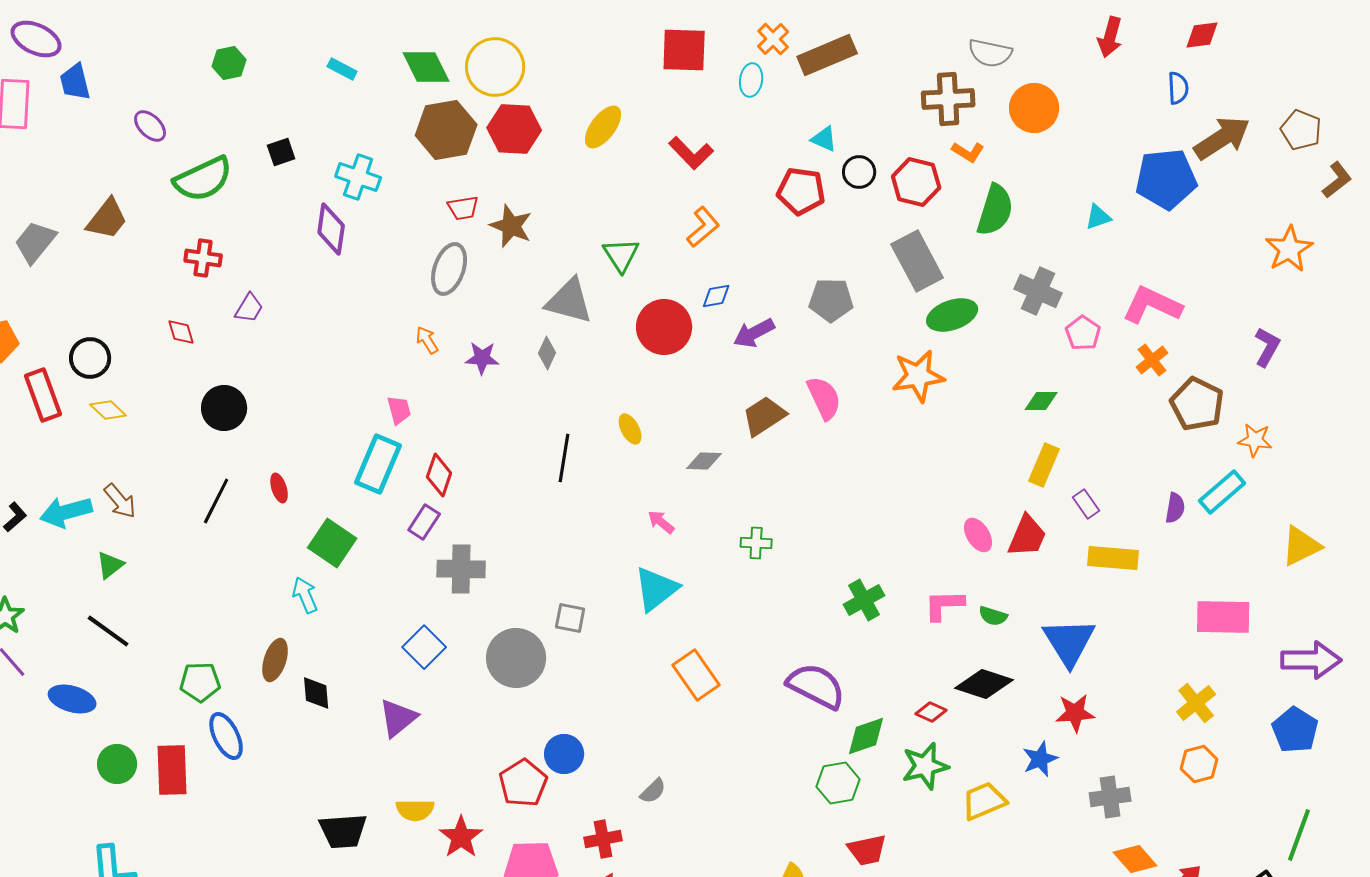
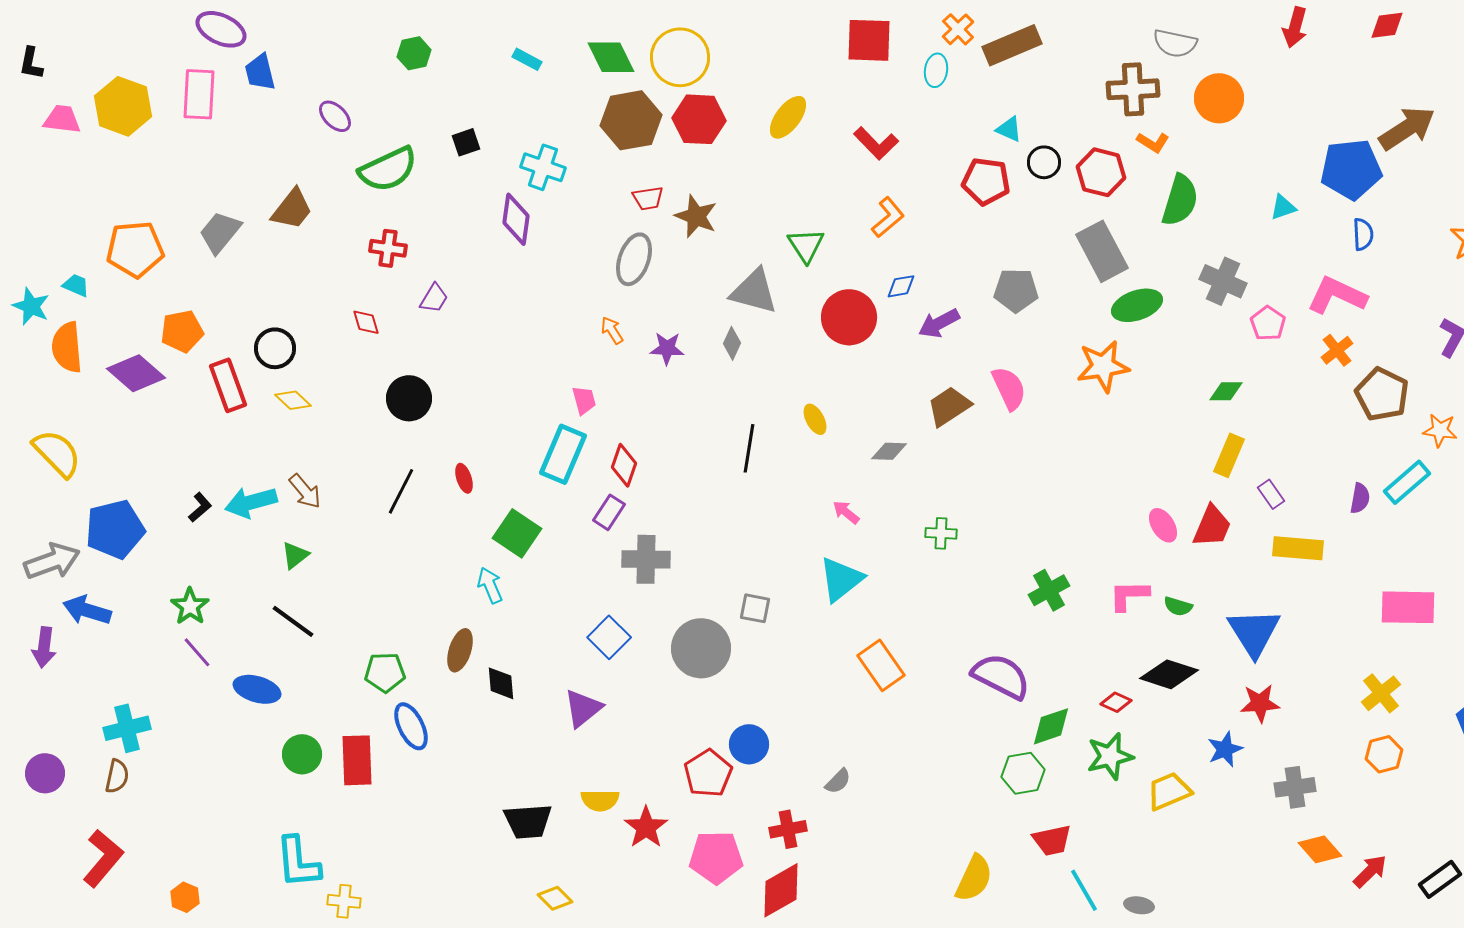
blue semicircle: (1178, 88) -> (1363, 234), moved

